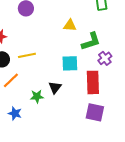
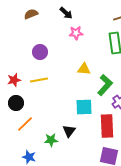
green L-shape: (91, 41) -> (105, 85), turned -30
yellow line: (27, 55) -> (39, 80), moved

